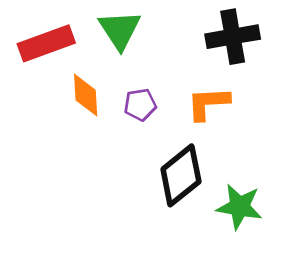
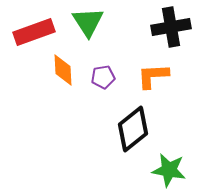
green star: (239, 207) -> (169, 170), moved

